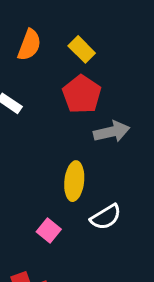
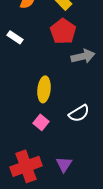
yellow ellipse: (74, 181) -> (44, 89), moved

